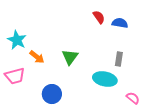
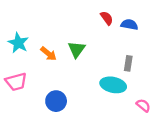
orange arrow: (37, 57) -> (48, 54), moved
green triangle: (70, 57) -> (77, 49), moved

